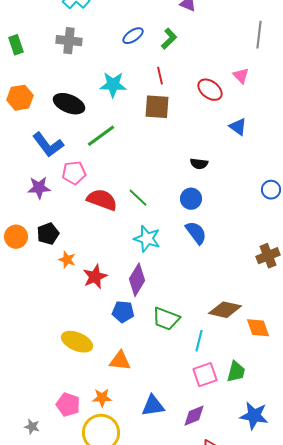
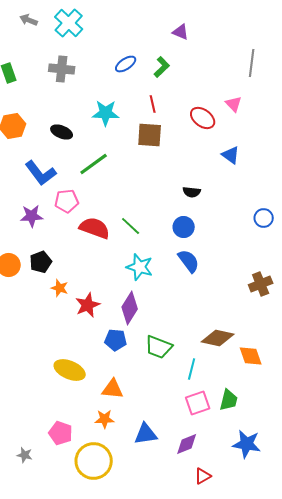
black ellipse: (69, 104) -> (62, 132), size x0.7
orange star: (102, 398) -> (105, 419), moved

